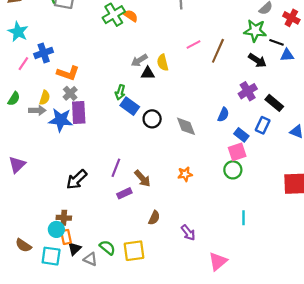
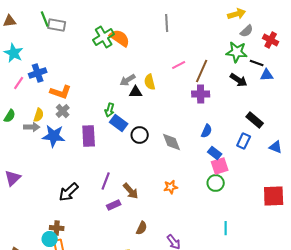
orange semicircle: (131, 16) -> (120, 38), size x1.5
purple cross: (248, 91) -> (201, 94), moved, turned 30
purple rectangle: (79, 112) -> (89, 136), moved
blue rectangle: (241, 135) -> (215, 153), moved

